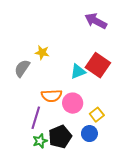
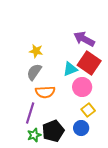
purple arrow: (96, 21) -> (84, 39), moved
gray semicircle: (22, 68) -> (34, 72), moved
pink circle: (73, 103) -> (82, 87), moved

